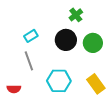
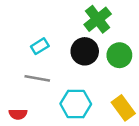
green cross: (76, 15) -> (98, 19), size x1.5
gray line: (29, 61) -> (37, 78), turned -60

